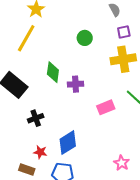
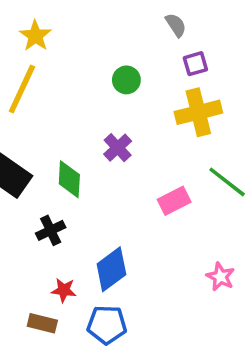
green diamond: (53, 72) -> (69, 179), moved
purple cross: (76, 84) -> (118, 148), moved, turned -35
pink star: (122, 163) -> (220, 277), moved

